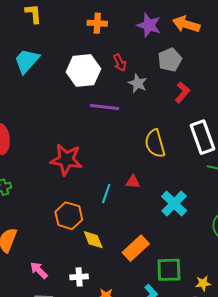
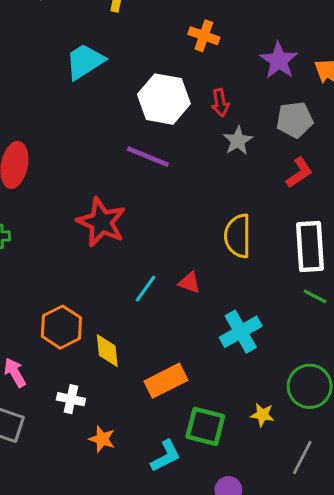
purple line: (105, 107) -> (148, 157), moved
orange hexagon: (69, 216) -> (61, 327), moved
yellow star: (203, 283) -> (262, 415), moved

